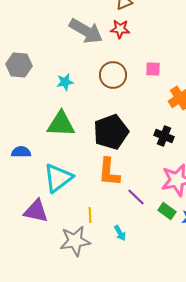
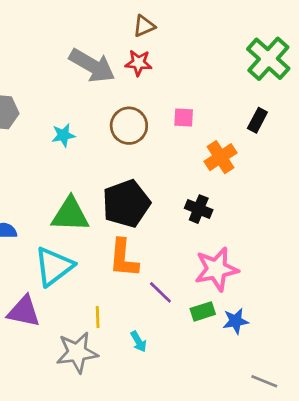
green triangle: (61, 124) -> (70, 214), moved
green rectangle: (167, 211) -> (203, 311), turned -54

